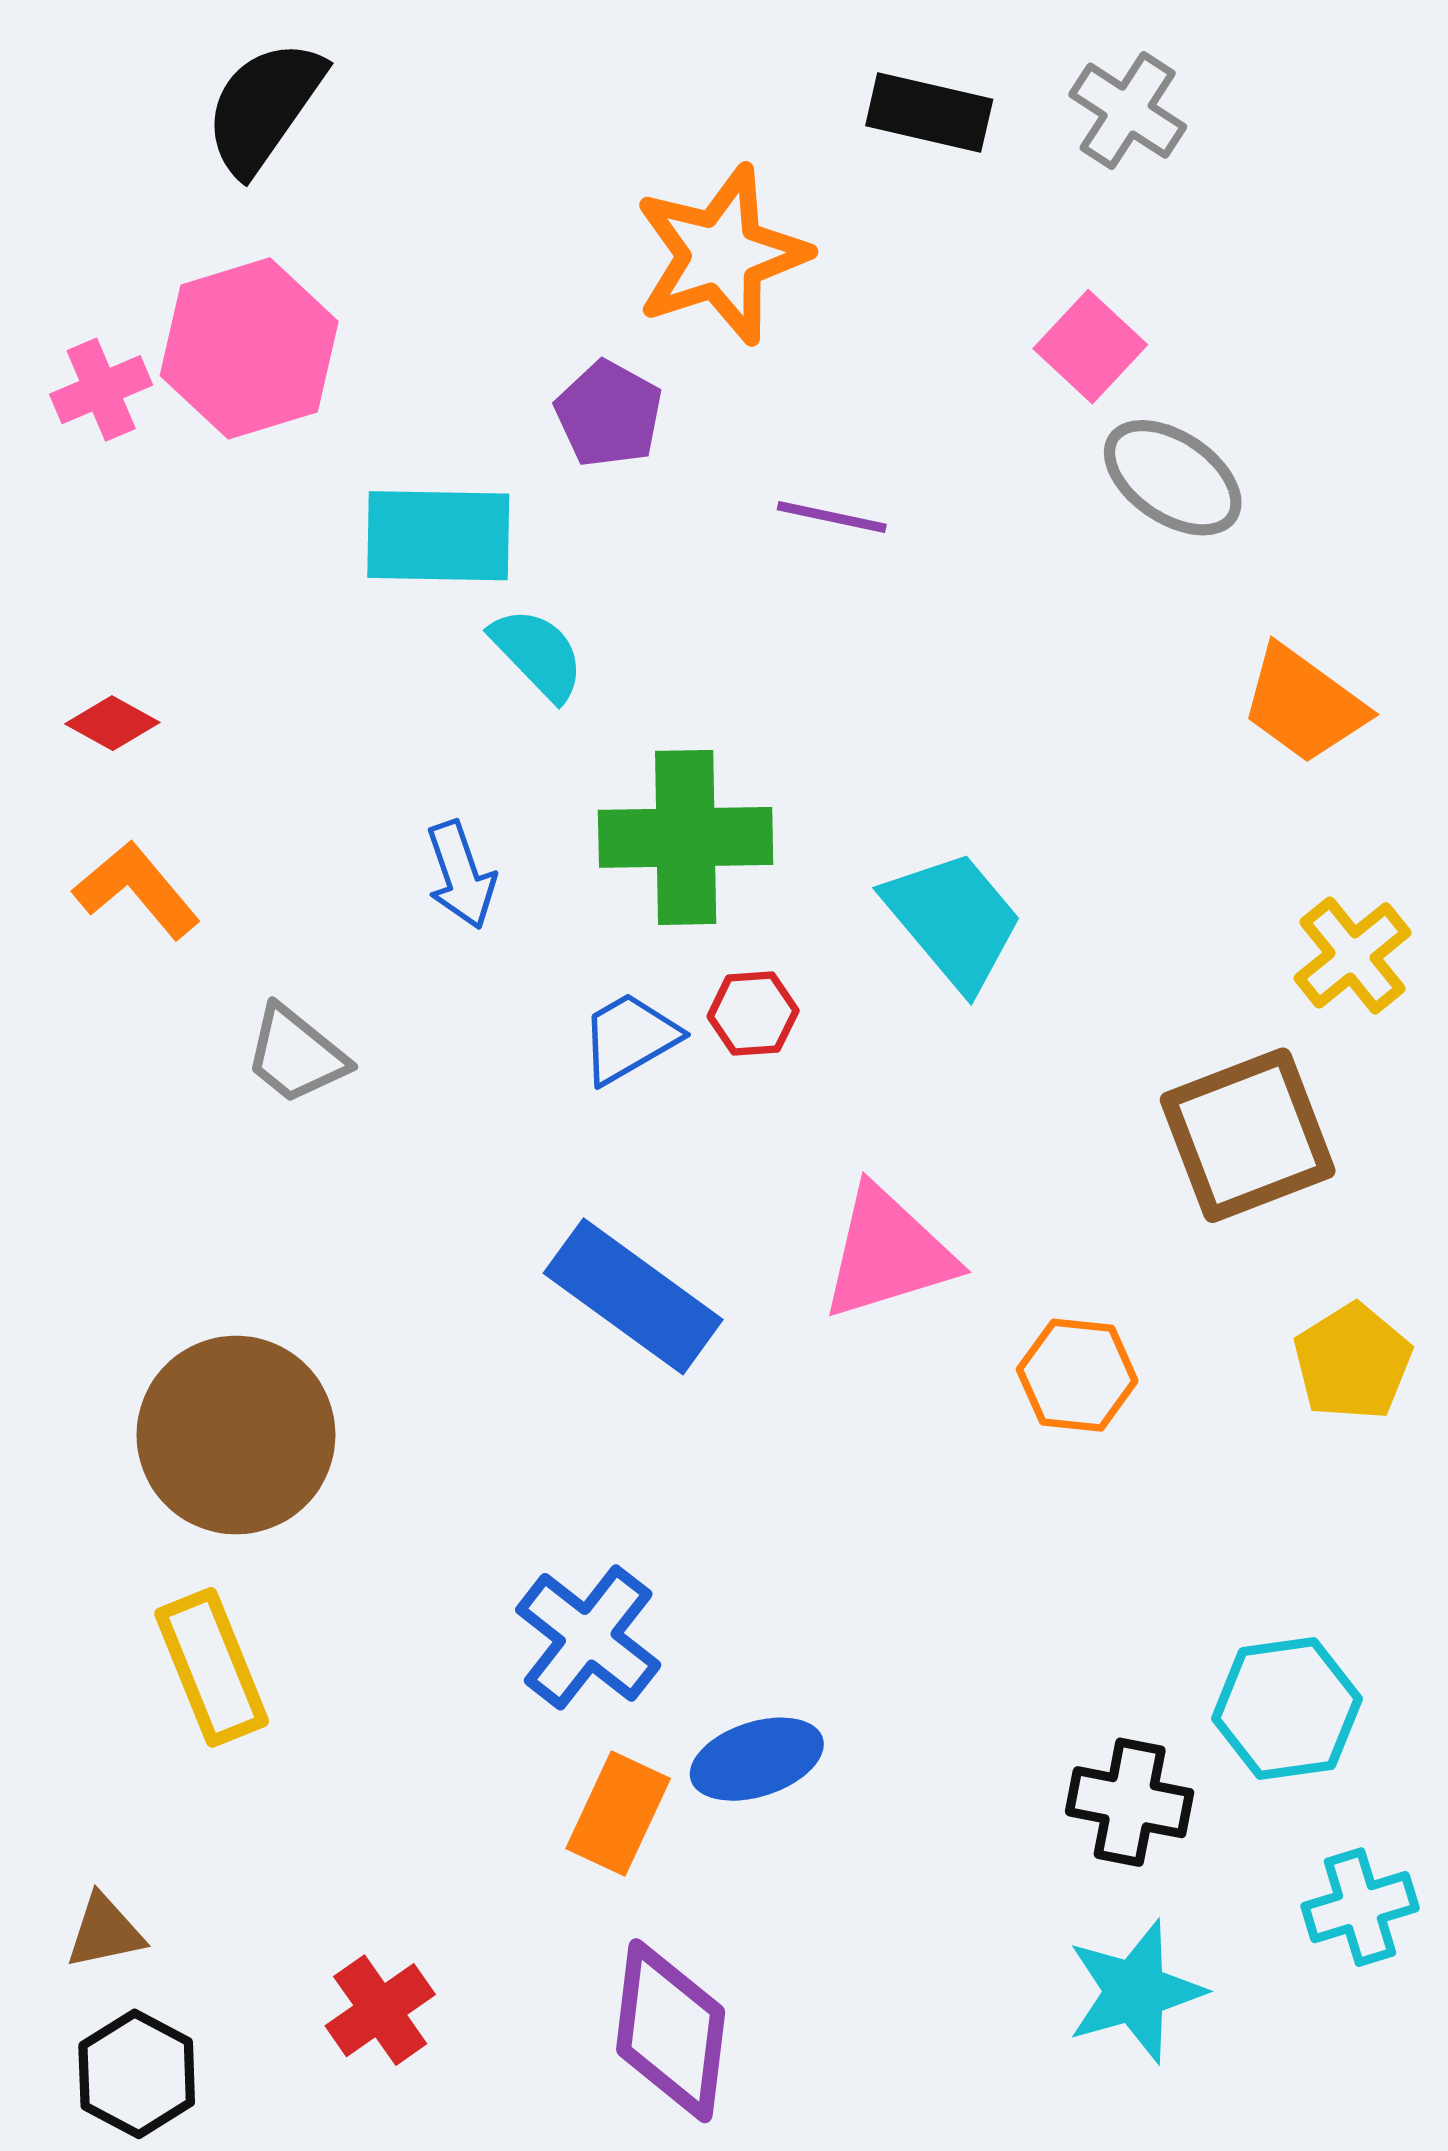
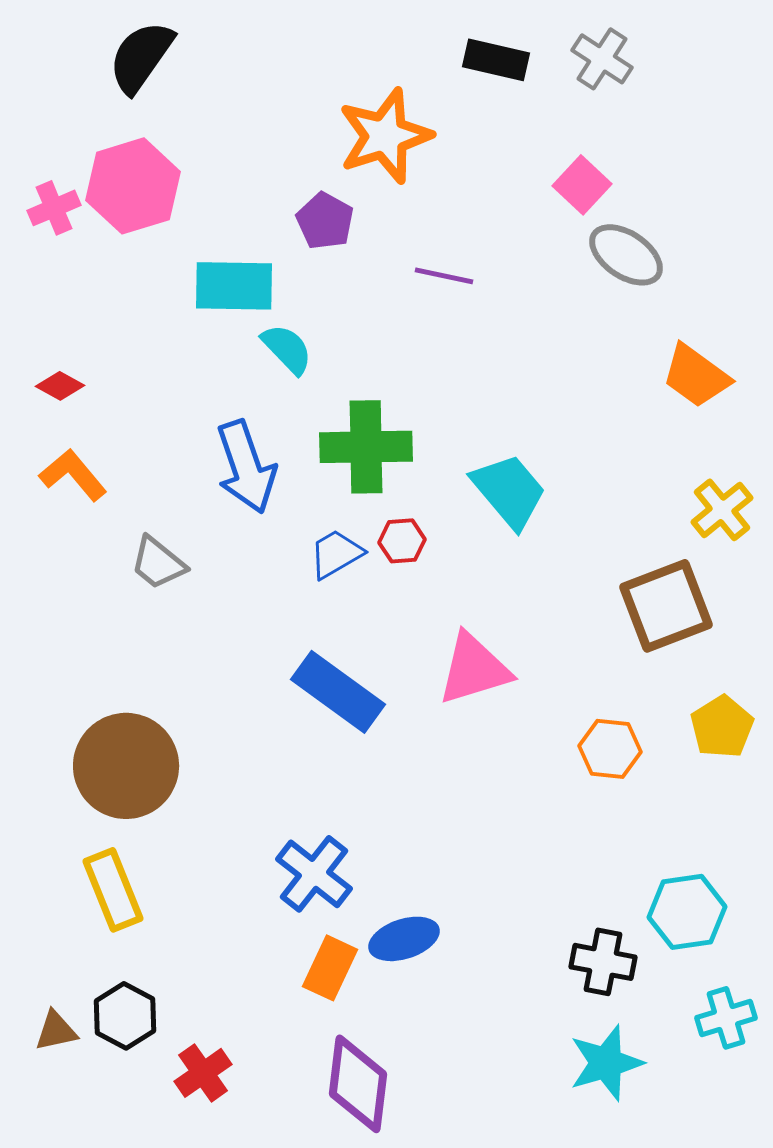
blue arrow: (461, 875) -> (246, 467), size x1.6
orange hexagon: (1077, 1375) -> (610, 749), moved
black hexagon: (137, 2074) -> (125, 1016), moved

